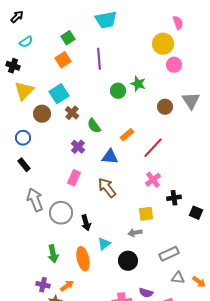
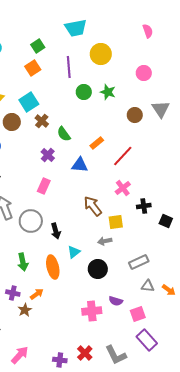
yellow circle: (163, 44) -> (101, 54), moved
green circle: (118, 91) -> (84, 92), moved
brown arrow: (107, 188) -> (93, 206), moved

